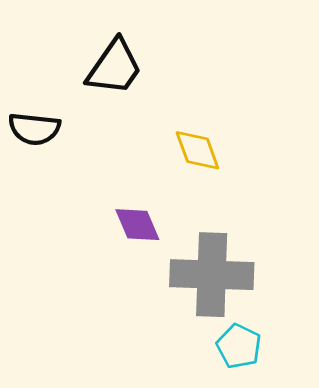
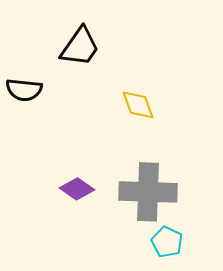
purple diamond: (137, 225) -> (77, 189), moved, turned -32

